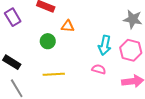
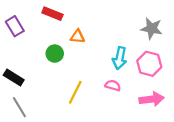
yellow line: (54, 74) -> (75, 92), moved, turned -60

